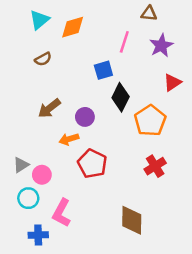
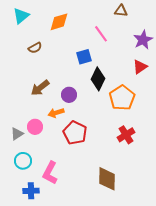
cyan triangle: (39, 20) -> (21, 16), moved
pink line: (124, 42) -> (101, 34), turned -54
purple star: (161, 46) -> (143, 40), moved
pink circle: (42, 175) -> (35, 127), moved

